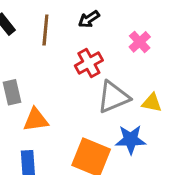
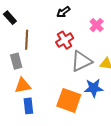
brown line: (45, 30) -> (27, 40), moved
orange triangle: (36, 120) -> (23, 86), moved

